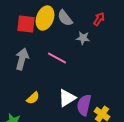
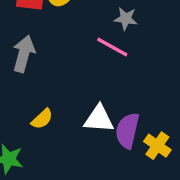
pink line: (57, 58) -> (112, 47), moved
white triangle: (67, 98) -> (99, 119), turned 36

